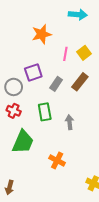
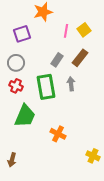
purple square: (33, 72) -> (22, 34), moved
green rectangle: (45, 112) -> (46, 87), size x1.4
gray arrow: (70, 122) -> (71, 84), moved

